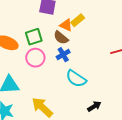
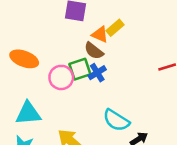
green square: (34, 37) -> (80, 69), moved
cyan semicircle: (76, 79) -> (116, 120), moved

